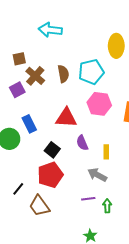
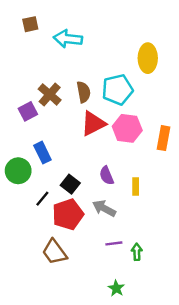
brown square: (19, 59) -> (30, 24), moved
red triangle: (66, 118) -> (93, 124), moved, turned -30
gray arrow: (97, 175) -> (104, 208), moved
black line: (18, 189) -> (42, 199), moved

